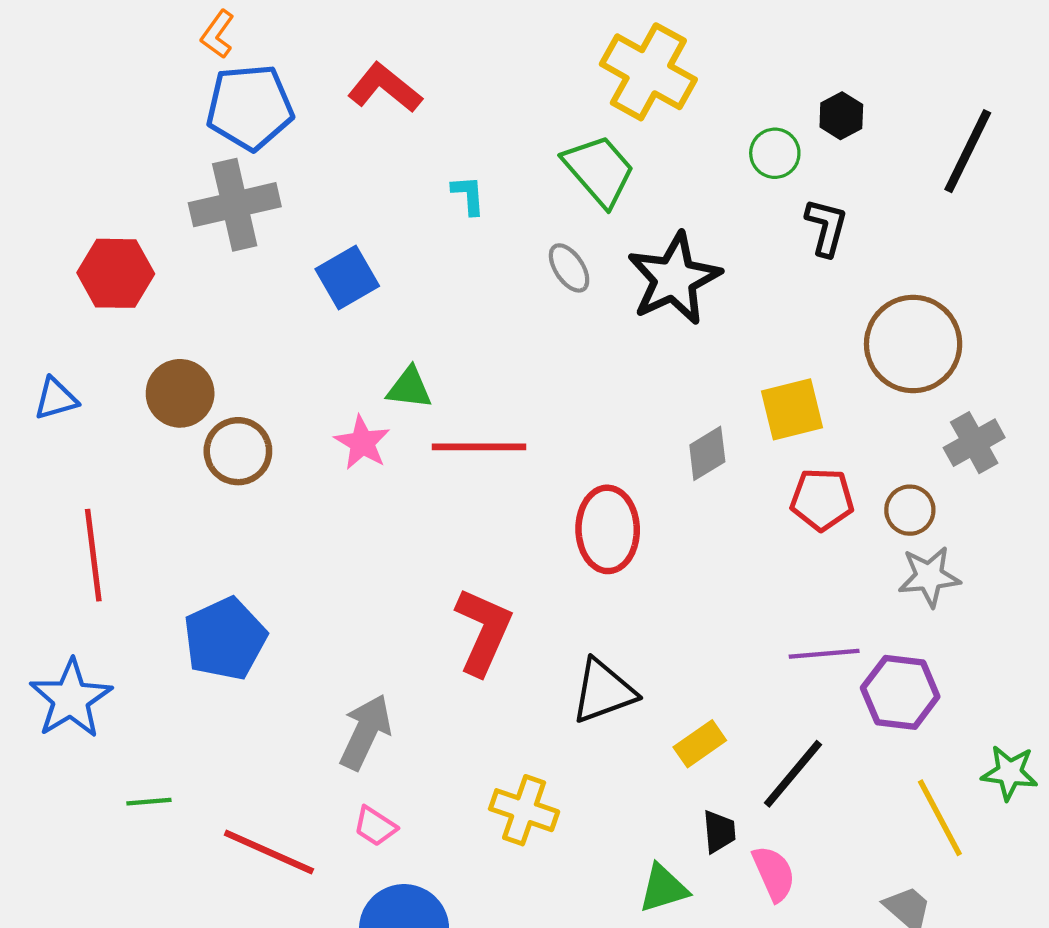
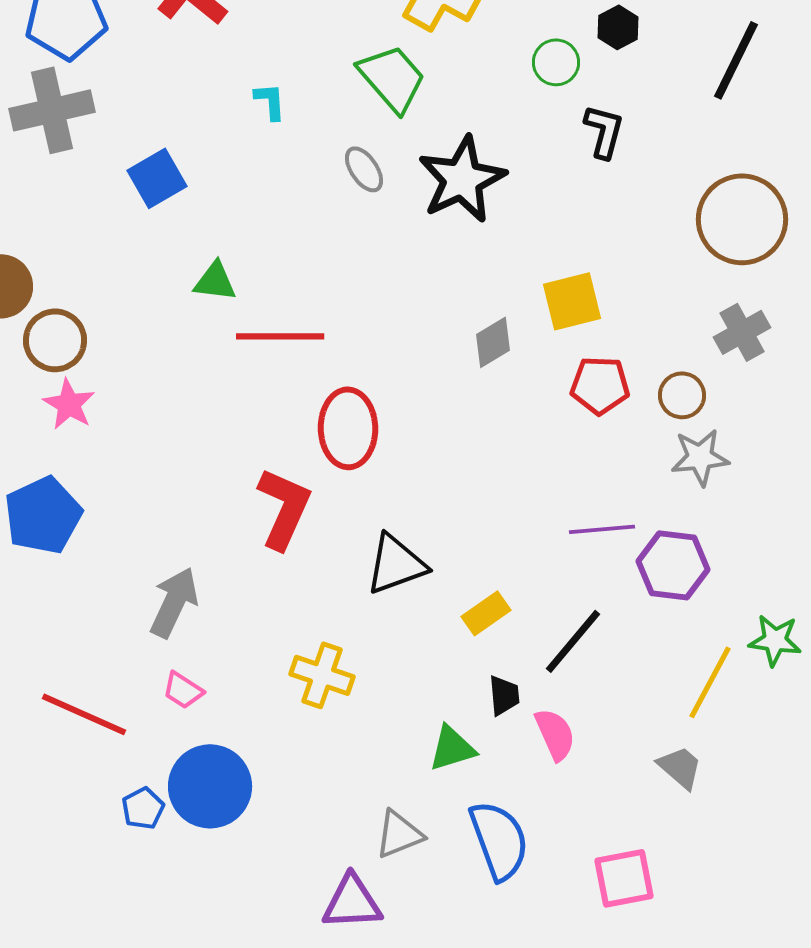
brown circle: (913, 344) -> (742, 219), moved
pink star: (362, 443) -> (69, 404), moved
red ellipse: (608, 529) -> (348, 428), moved
yellow line: (940, 818) -> (710, 682), turned 56

